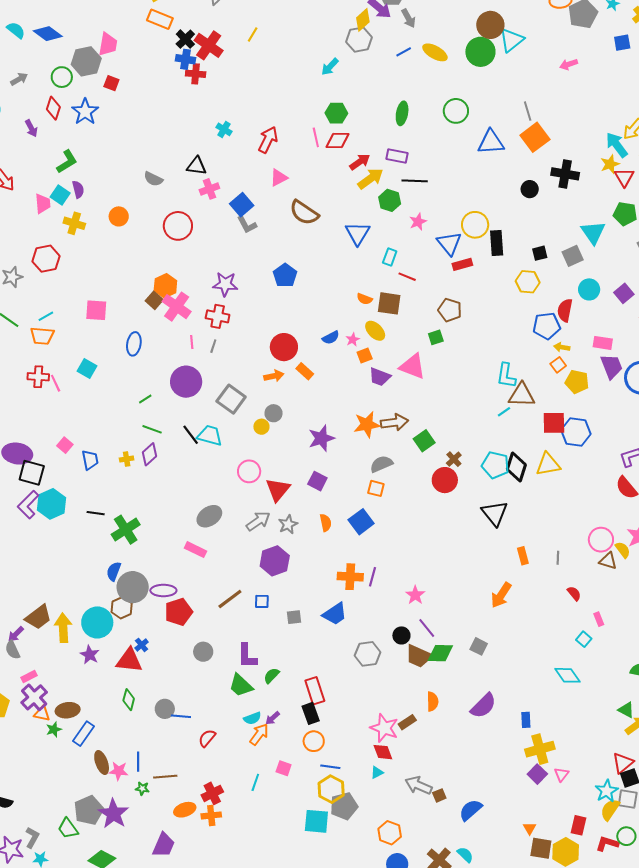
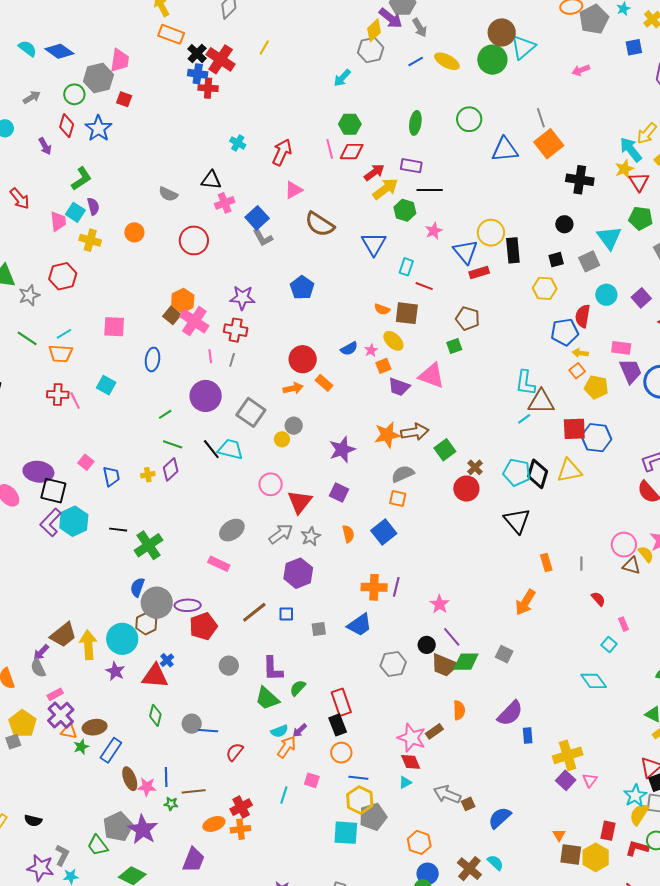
black circle: (530, 189) -> (564, 224), moved
blue rectangle: (526, 720) -> (528, 735), moved

